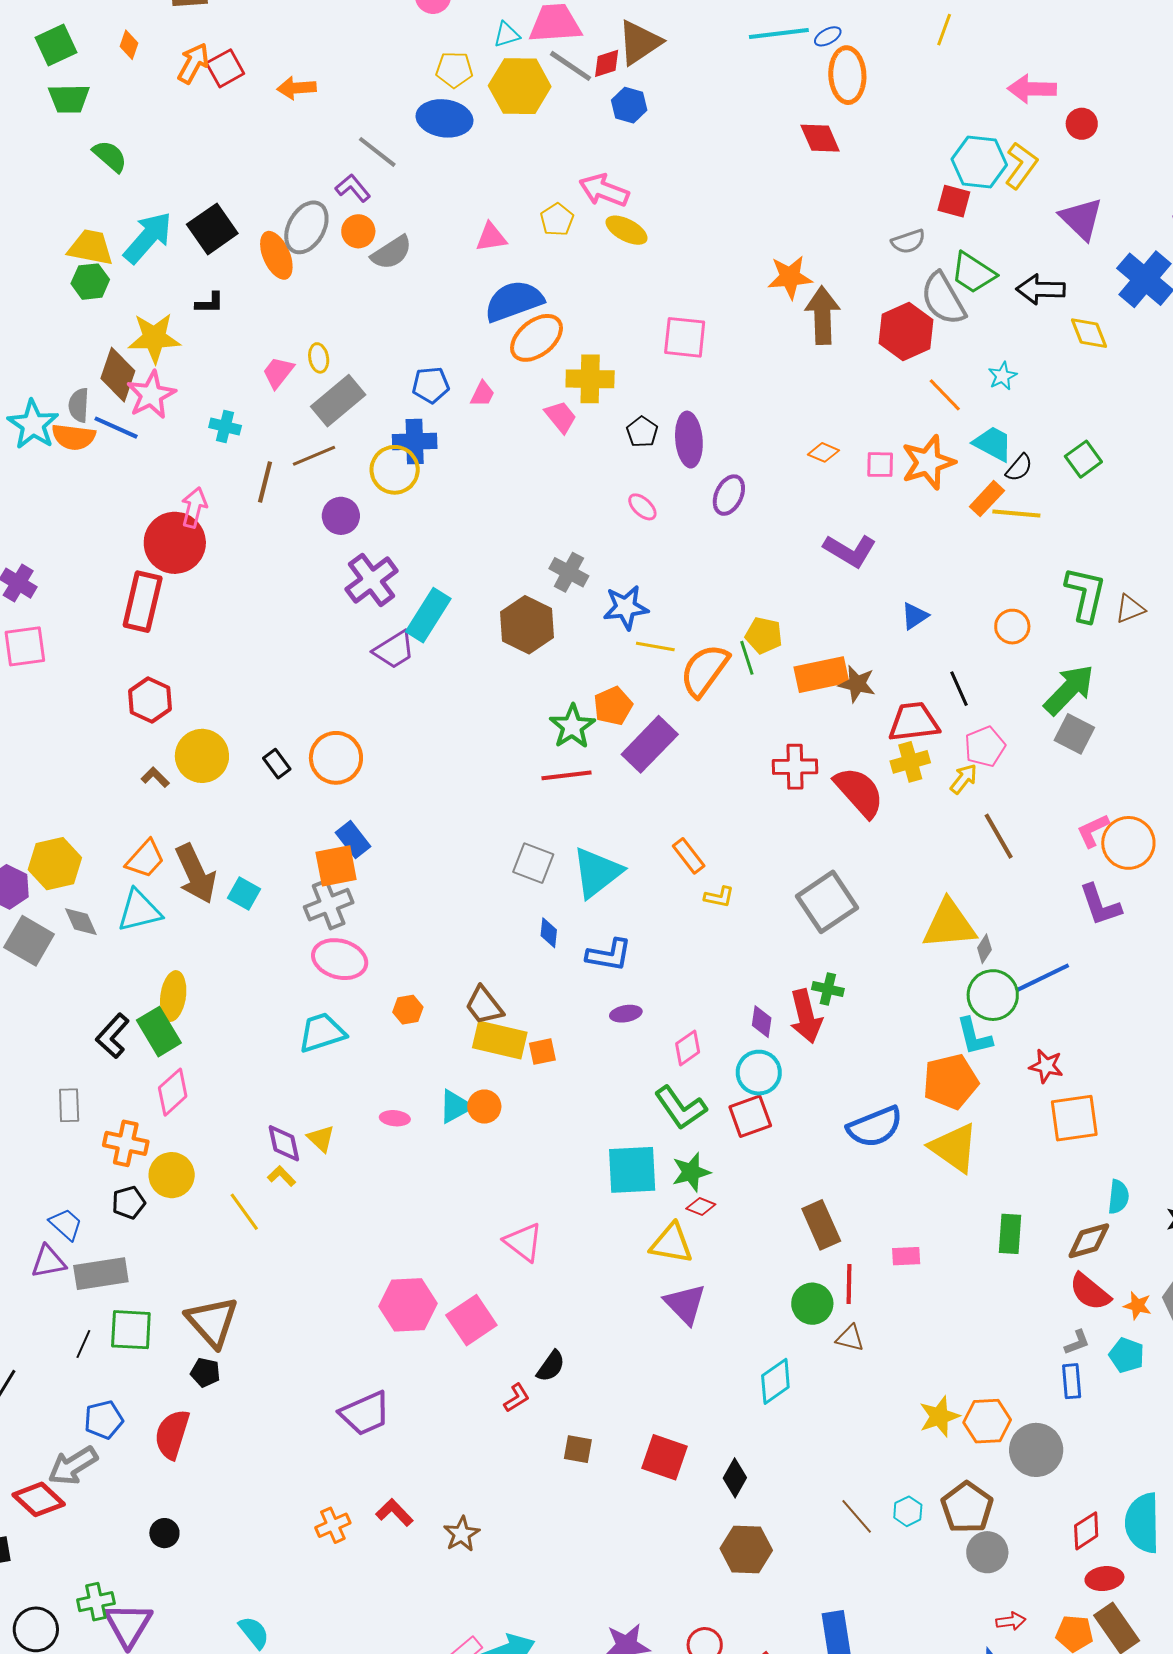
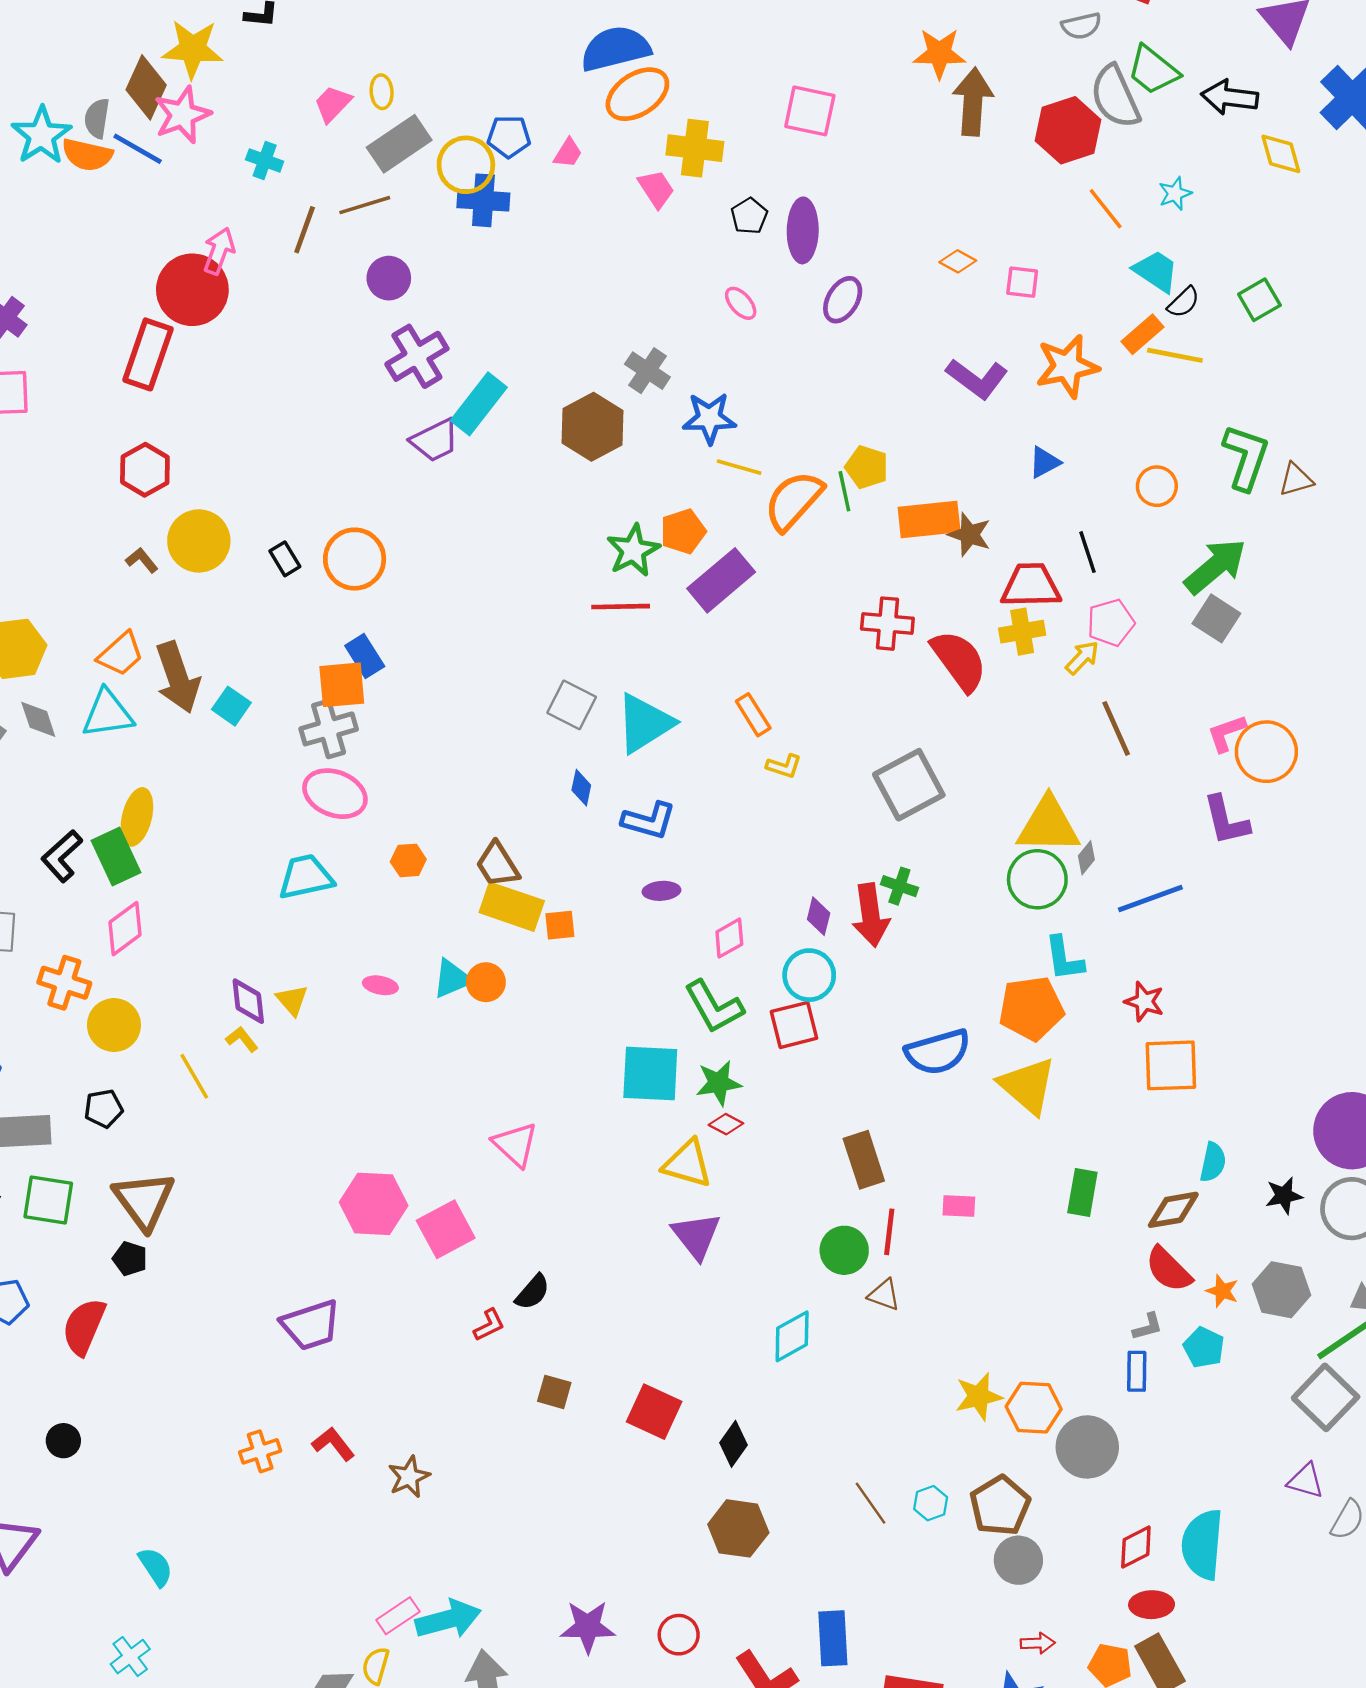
orange star: (928, 462) -> (1067, 366), moved
yellow circle: (395, 470) -> (466, 165), moved
green circle: (993, 995) -> (1037, 879), moved
black pentagon: (129, 1203) -> (104, 1109), moved

